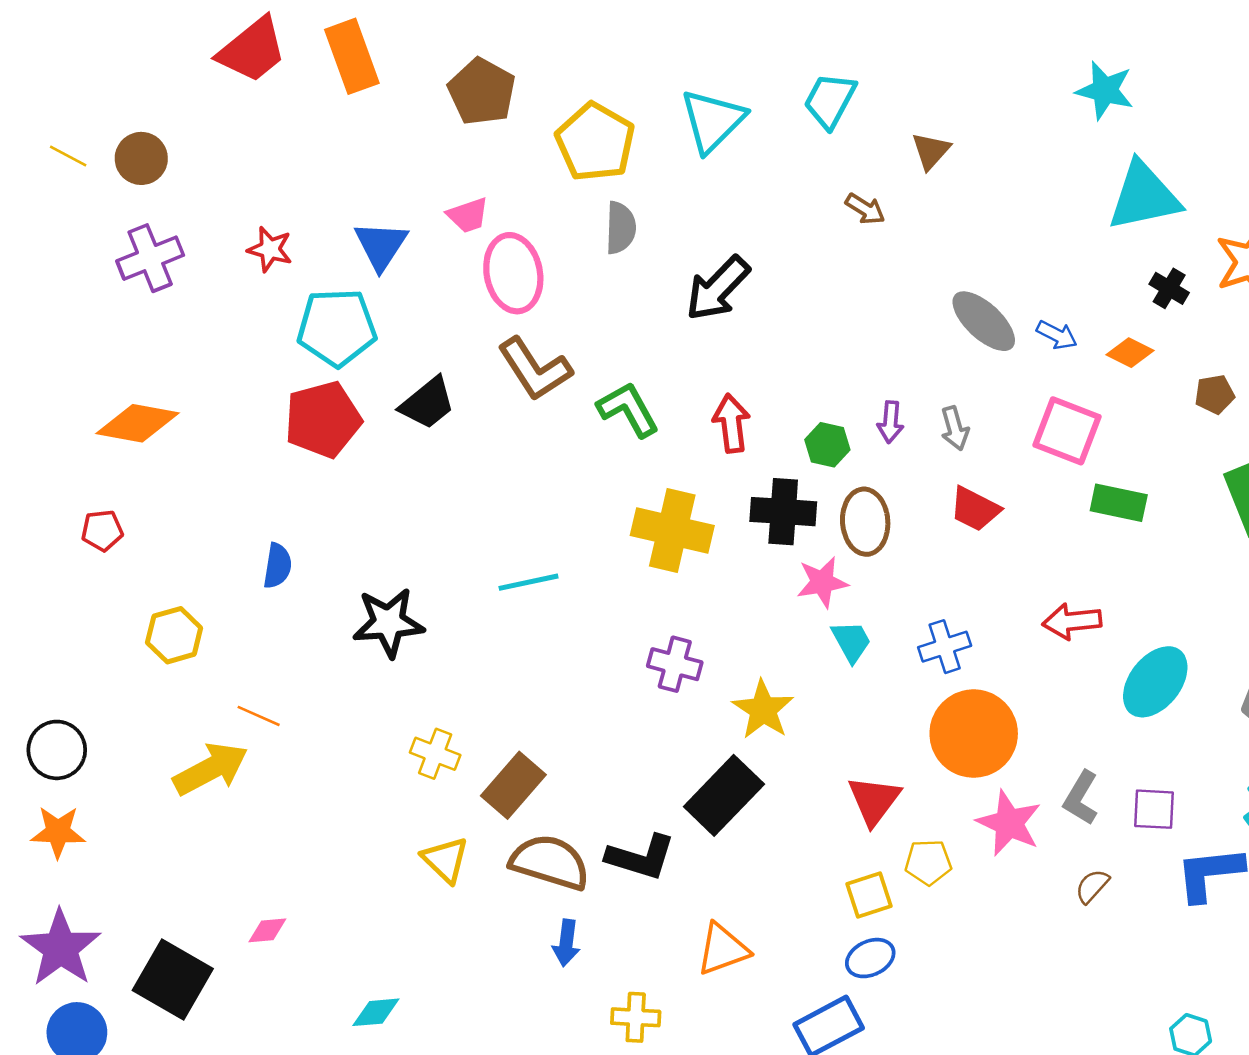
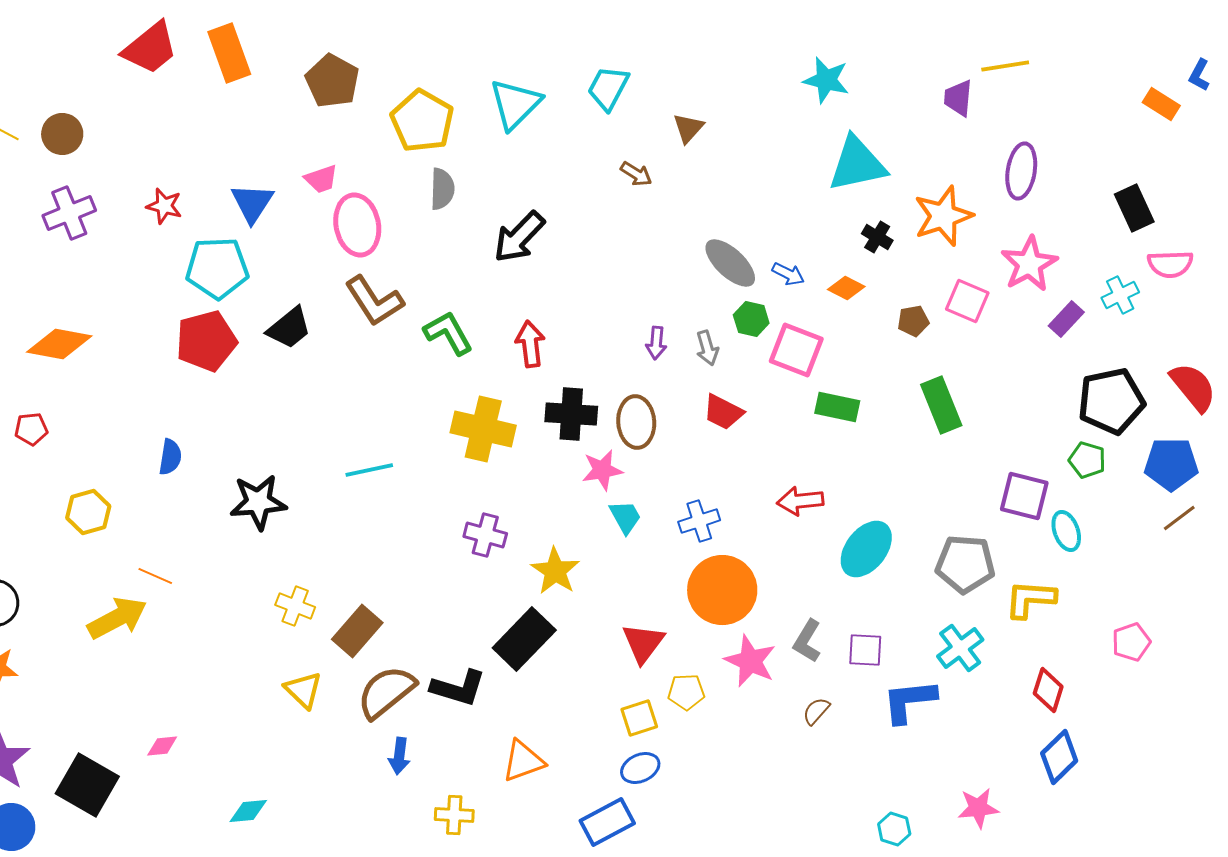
green hexagon: (827, 445) -> (751, 319), moved
brown semicircle: (550, 862) -> (386, 692), turned -56

